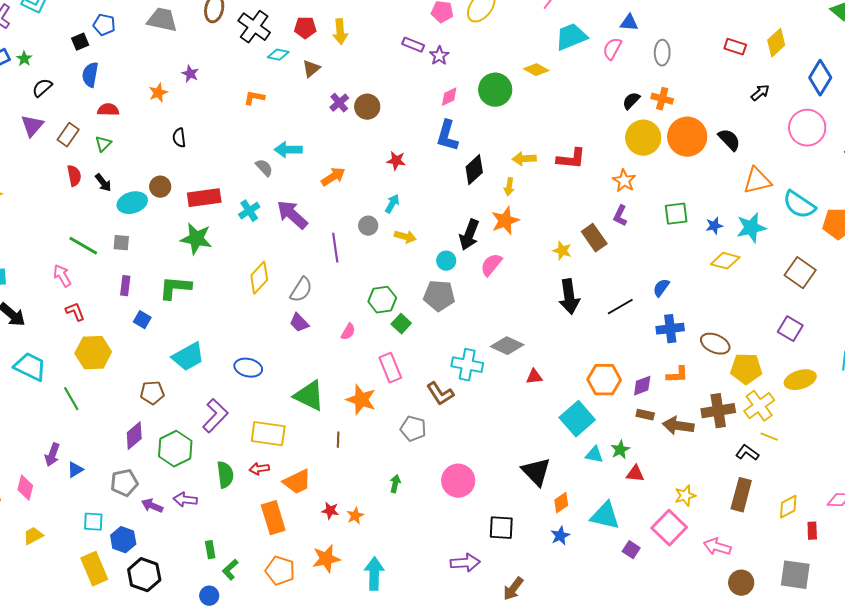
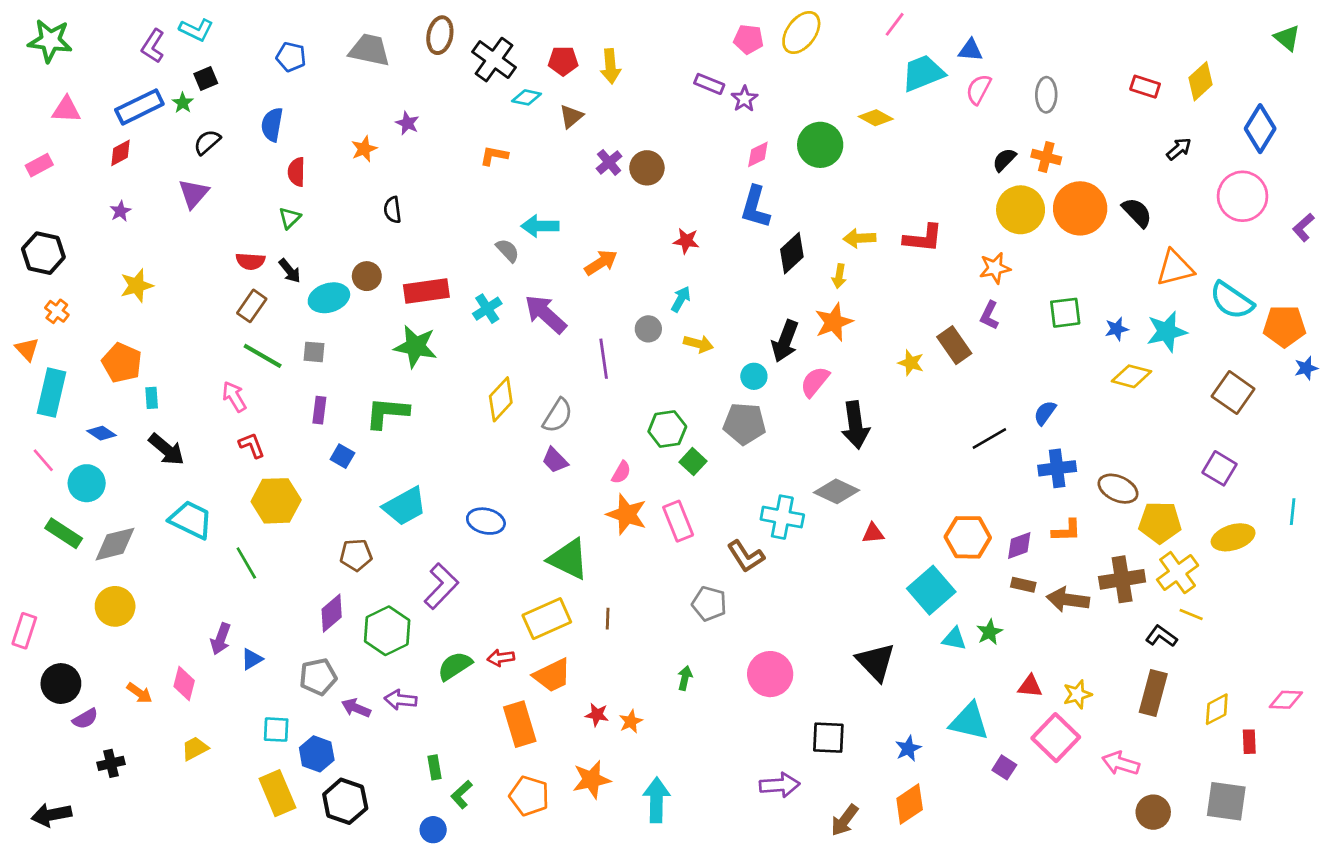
blue triangle: (629, 23) -> (970, 50), moved
black square: (80, 42) -> (206, 79), moved
red semicircle: (108, 110) -> (296, 172), turned -90
brown rectangle: (68, 135) -> (252, 306), moved
red semicircle: (74, 176) -> (250, 261), turned 105
orange star: (624, 181) -> (995, 268), turned 30
black arrow: (569, 297) -> (855, 425), moved
orange star: (361, 400) -> (627, 514), moved
yellow rectangle: (268, 434) -> (547, 619), moved, turned -32
red triangle: (635, 474) -> (1030, 686), moved
green semicircle: (225, 475) -> (455, 666), turned -116
orange diamond: (561, 503) -> (910, 804), moved, size x1.4

